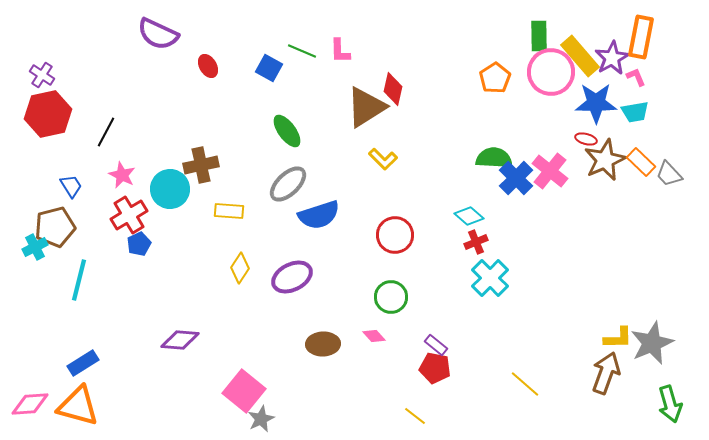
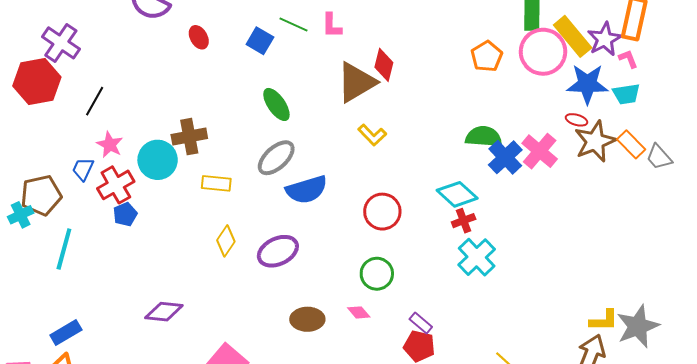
purple cross: (42, 75) -> (61, 43), moved, size x1.5
blue trapezoid: (71, 186) -> (83, 169), moved, turned -125
cyan diamond: (469, 216) -> (457, 194), size x1.4

